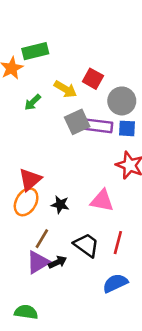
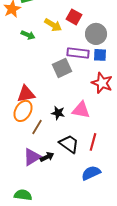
green arrow: (33, 102) -> (28, 35), turned -112
gray square: (77, 122) -> (62, 68), moved
red triangle: (30, 180) -> (26, 94), turned 30
black star: (60, 205) -> (58, 113), moved
brown line: (42, 239) -> (37, 127), moved

